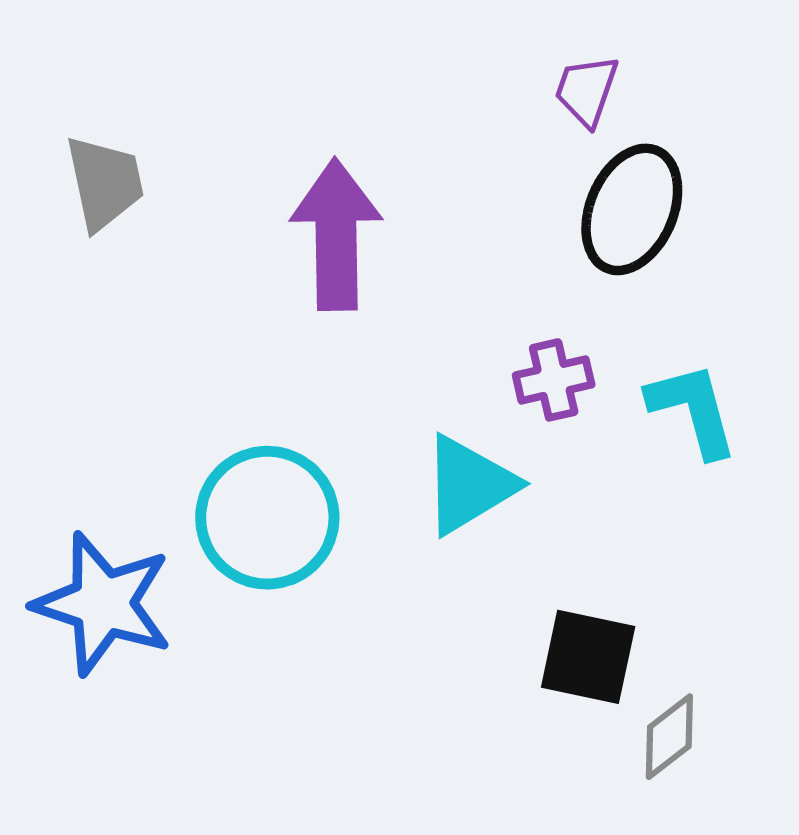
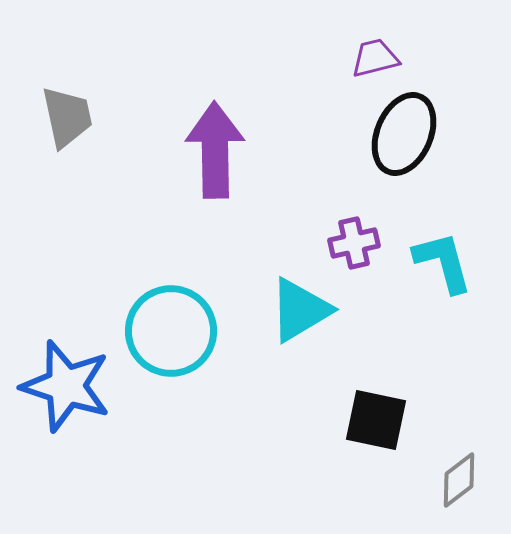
purple trapezoid: (586, 91) -> (375, 58), turned 57
gray diamond: (669, 737) -> (459, 480), moved

